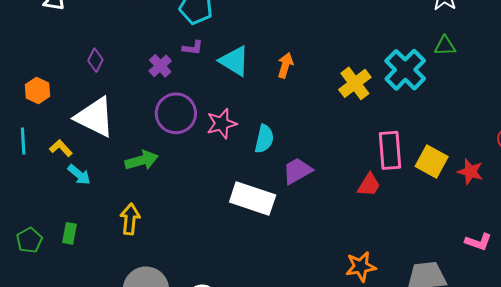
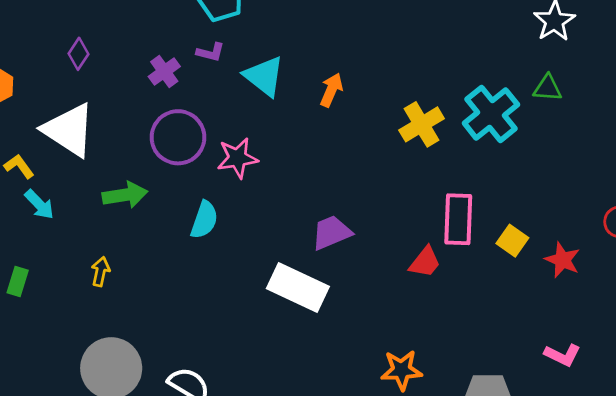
cyan semicircle: (264, 139) -> (204, 220), moved
yellow square: (432, 161) -> (512, 241), size x0.7
white rectangle: (253, 199) -> (298, 287), moved
yellow arrow: (130, 219) -> (100, 272), size x0.7

